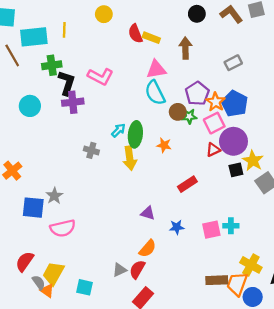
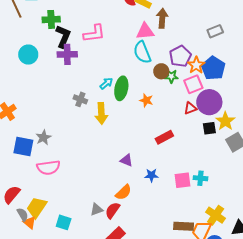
brown arrow: (185, 48) -> (162, 18), moved
pink L-shape: (100, 77) -> (94, 33), turned -40
yellow arrow: (130, 158) -> (101, 113), moved

